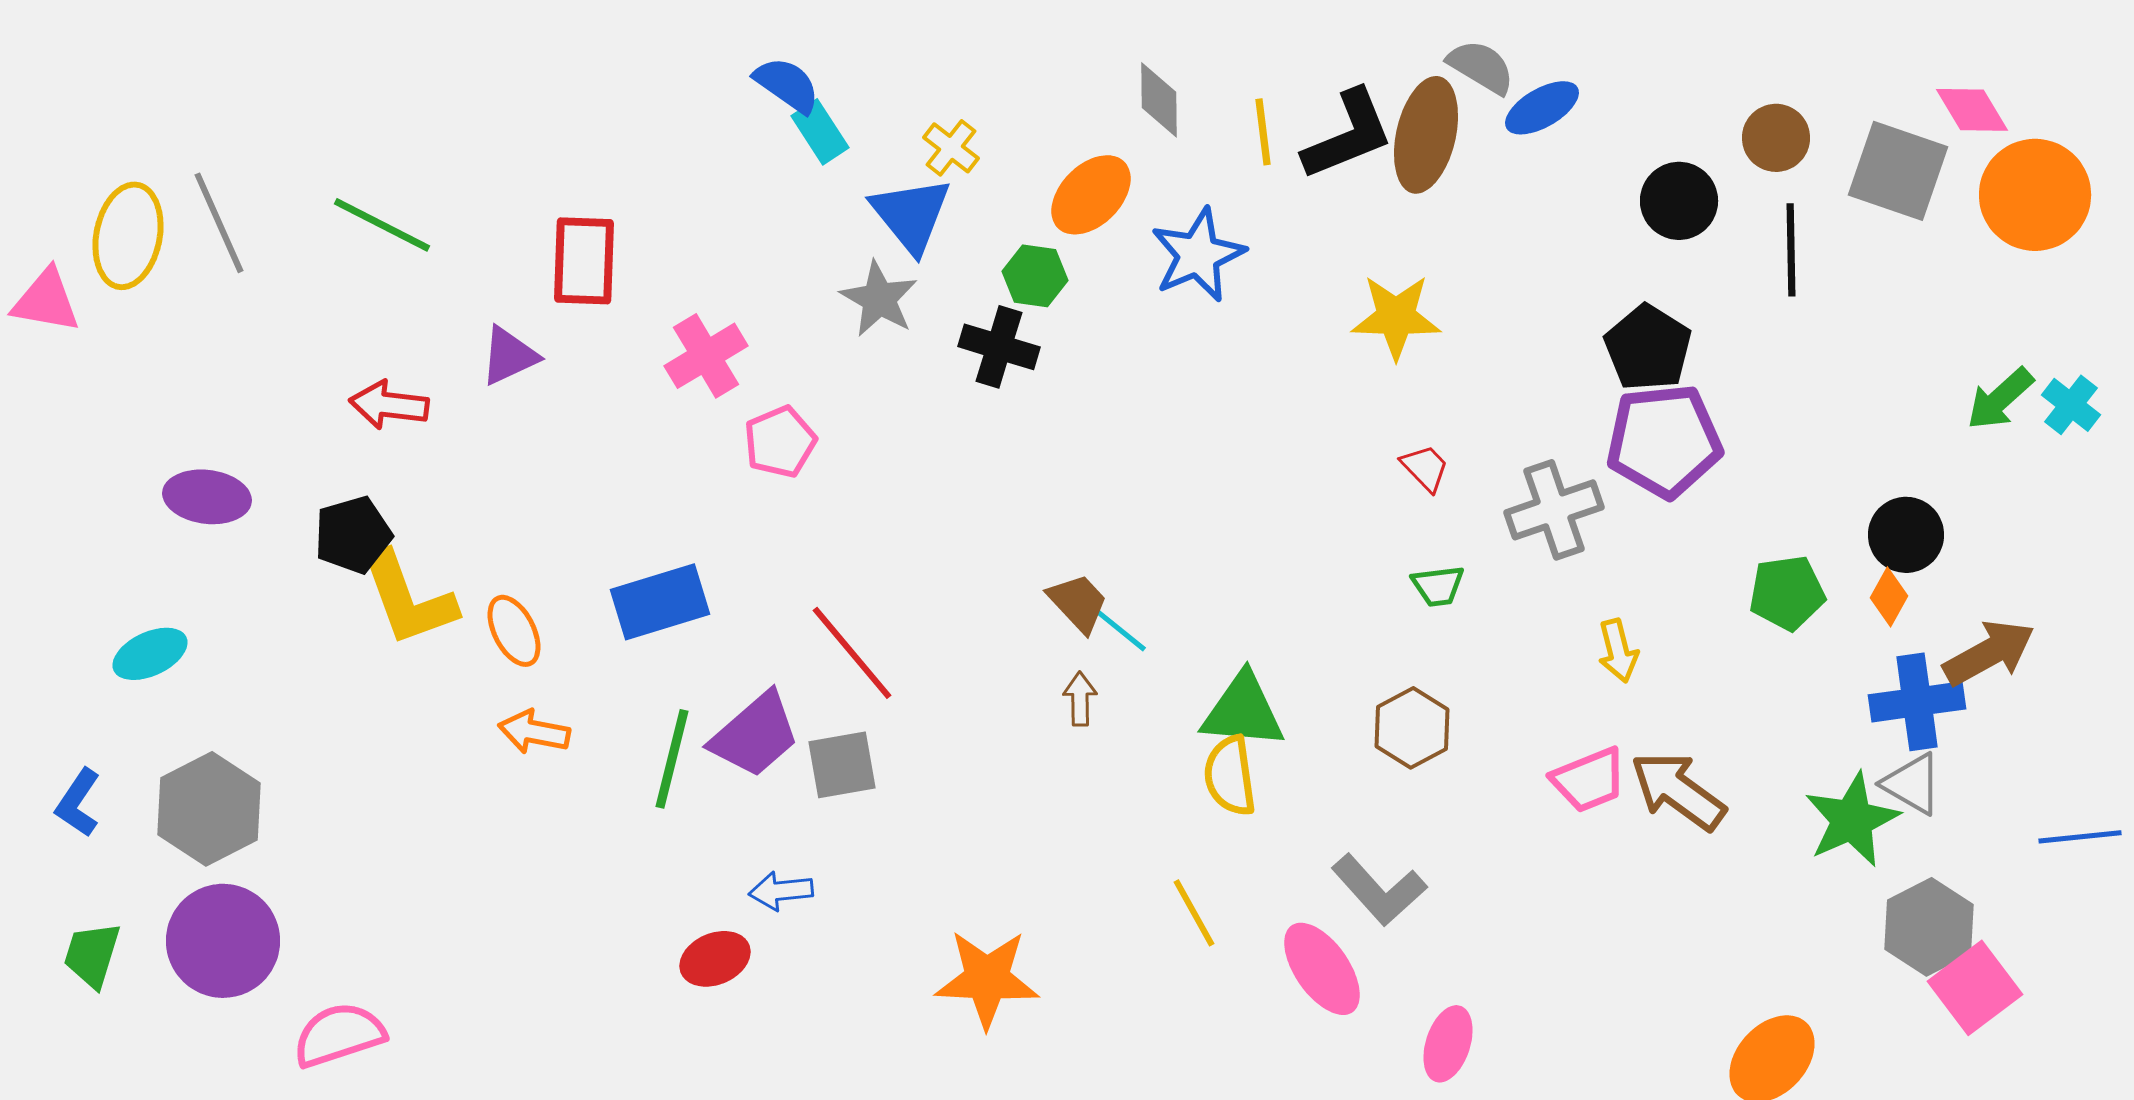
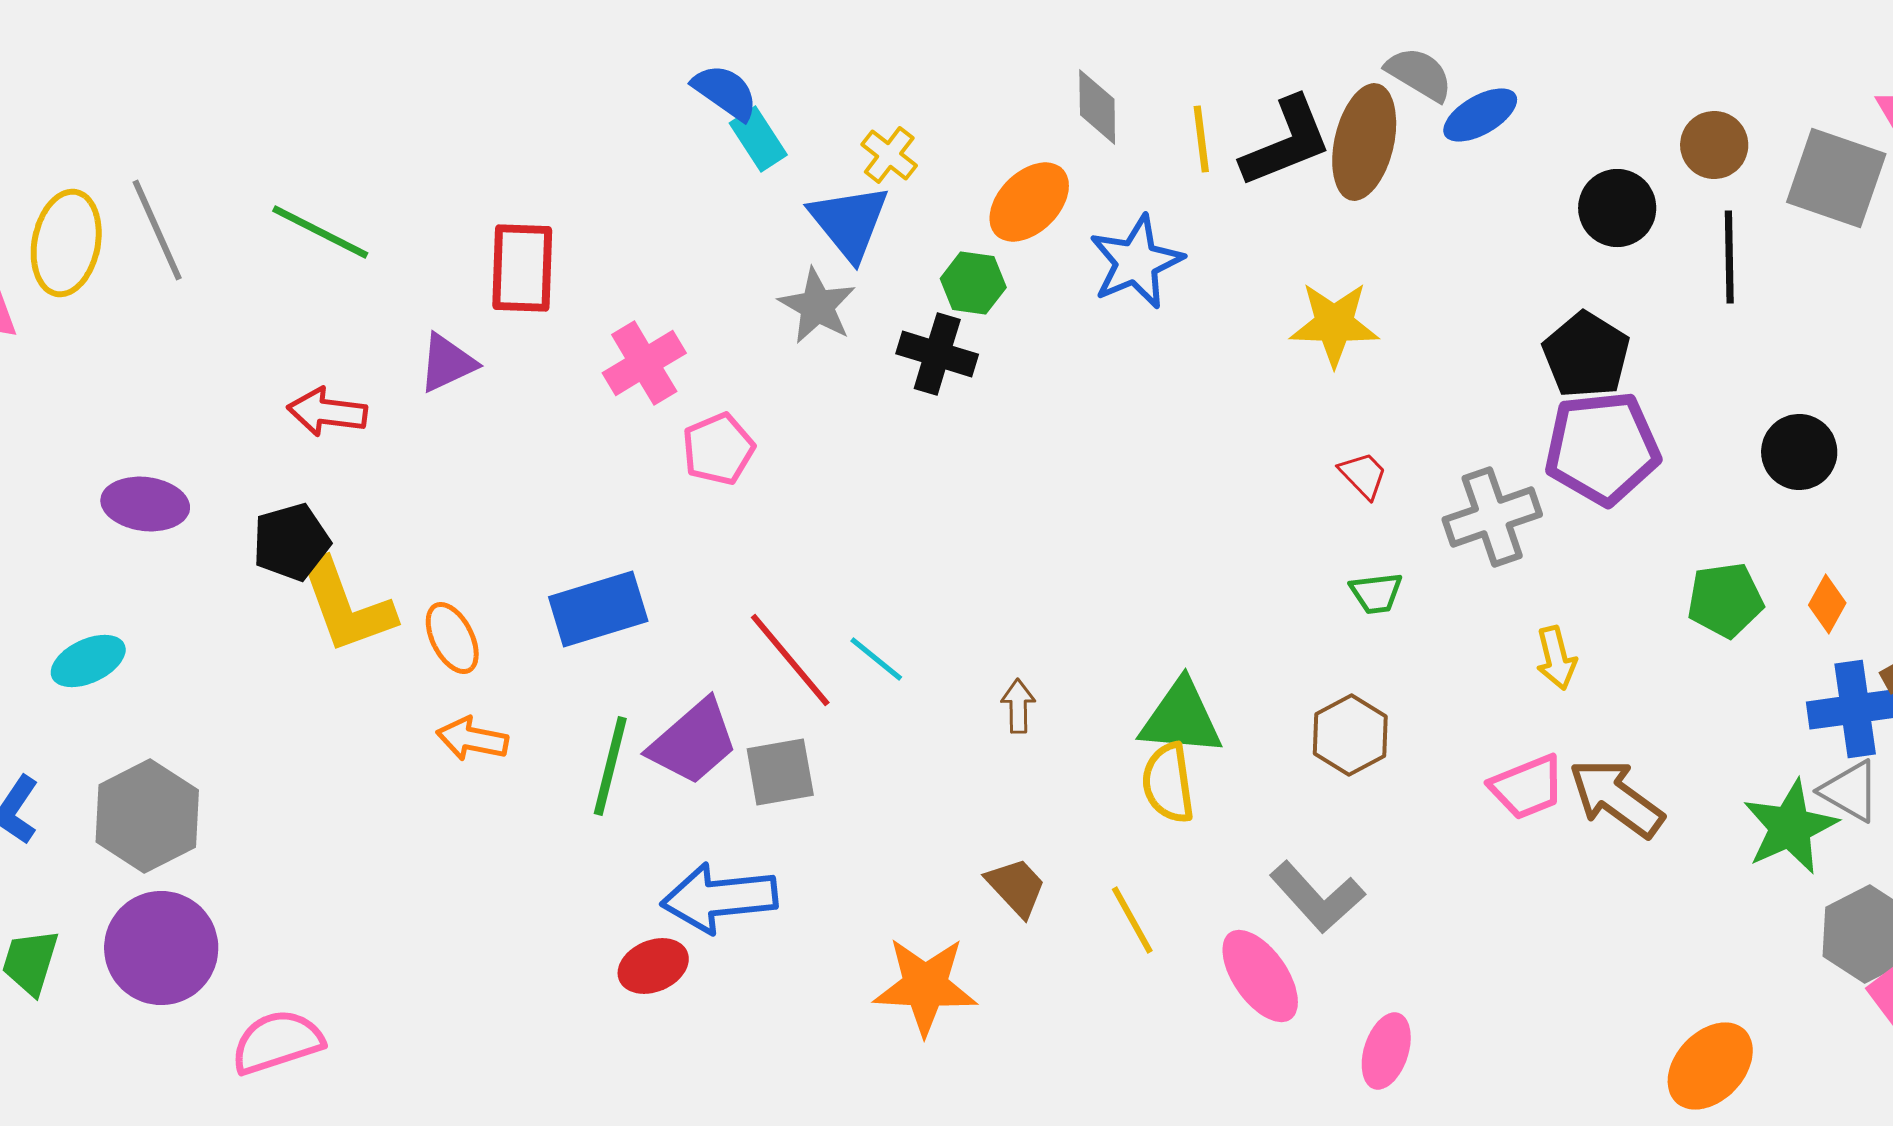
black circle: (1906, 535) -> (1799, 452), moved
brown trapezoid: (1078, 603) -> (1016, 887), moved
cyan line: (1120, 630) -> (876, 659), moved
blue arrow: (781, 891) -> (719, 898), size x1.8

